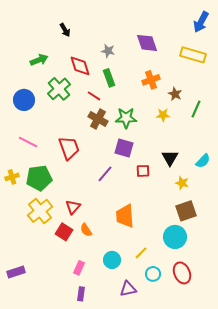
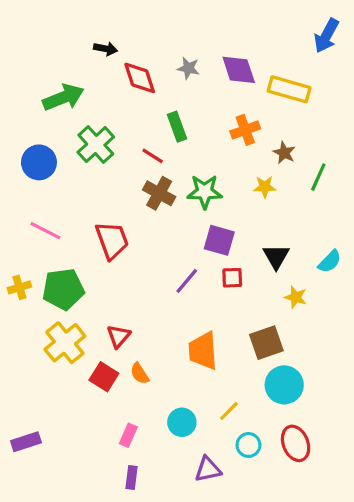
black arrow: (65, 30) -> (106, 49), turned -48
gray star: (108, 51) -> (188, 68), moved
yellow rectangle: (193, 55) -> (289, 89), moved
green arrow: (39, 60) -> (63, 97), size x1.4
red diamond: (80, 66) -> (140, 78), moved
purple square: (124, 148) -> (219, 240), moved
purple line: (105, 174) -> (187, 281), moved
brown square: (186, 211) -> (266, 343), moved

